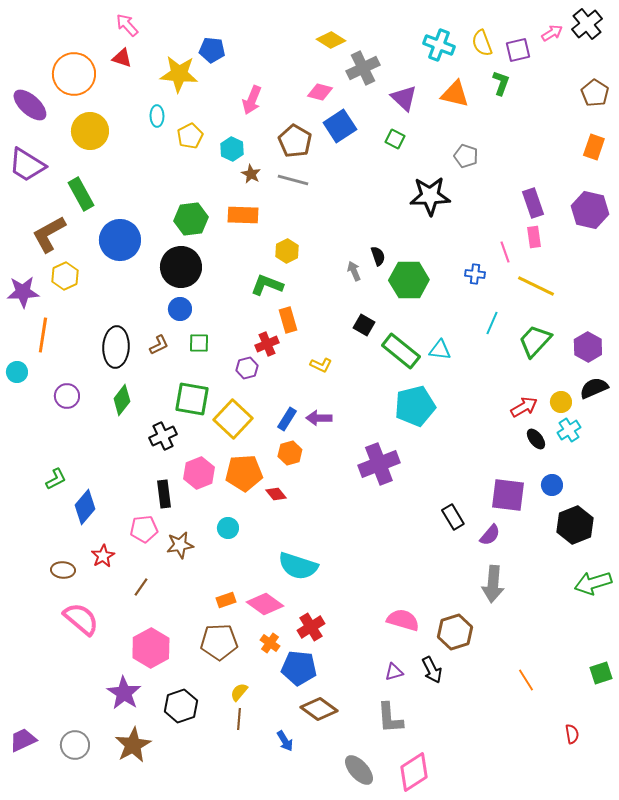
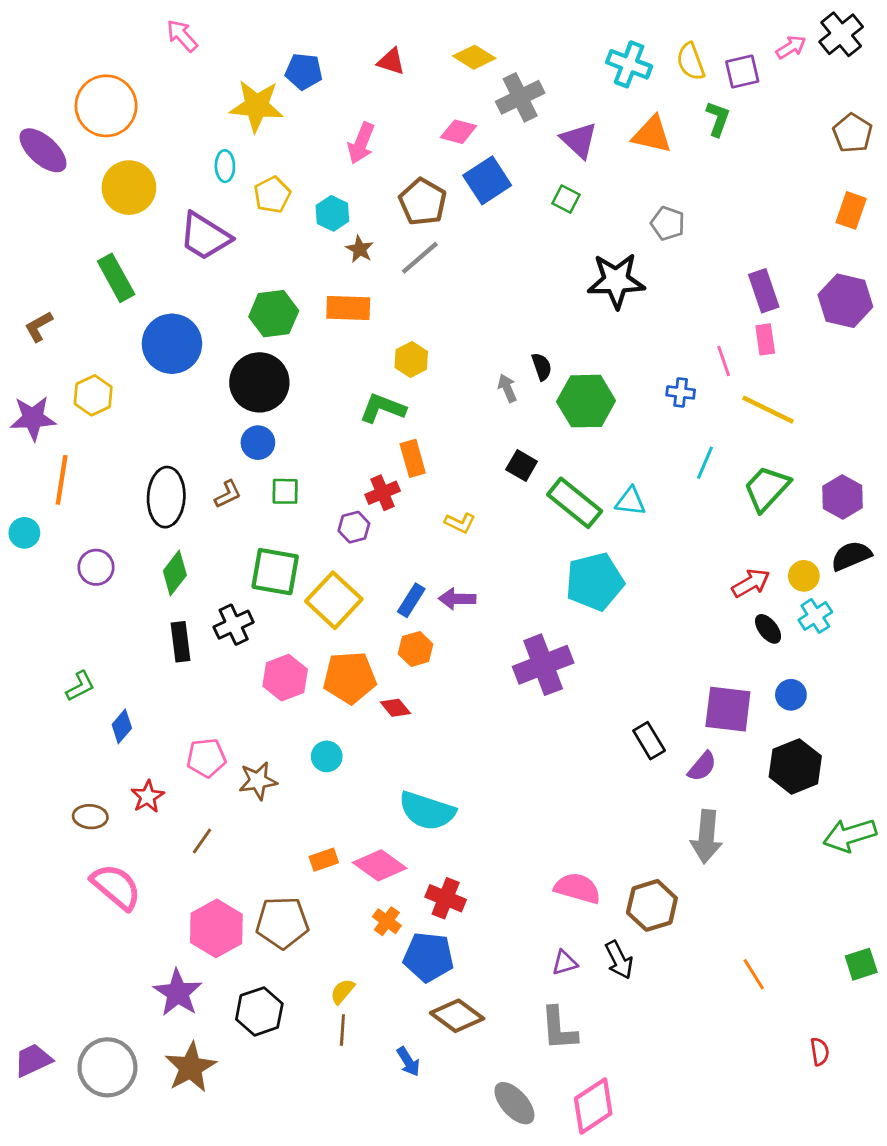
red triangle: (122, 58) -> (391, 61), moved
purple trapezoid: (27, 165) -> (205, 236), moved
gray line: (293, 180) -> (420, 258), turned -56
brown L-shape: (49, 234) -> (39, 327), moved, size x0.6
black rectangle: (164, 494) -> (181, 642), moved
blue diamond: (85, 507) -> (122, 726), size x0.7
black hexagon: (575, 525) -> (795, 766), moved
red cross: (311, 627) -> (446, 898), turned -36
brown pentagon: (219, 642) -> (282, 923), moved
gray circle: (75, 745) -> (107, 1067), size x1.4

